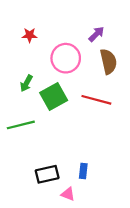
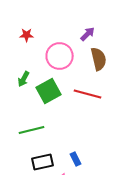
green line: (21, 125) -> (32, 130), moved
blue rectangle: (83, 171) -> (76, 159), turned -32

